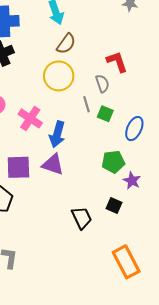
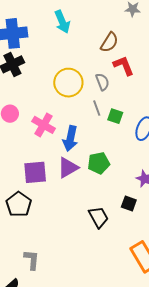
brown semicircle: (66, 44) -> (109, 42), moved
gray semicircle: (102, 84) -> (102, 82), moved
green pentagon: (113, 162) -> (99, 163), moved
purple triangle: (53, 164) -> (68, 168), turned -45

